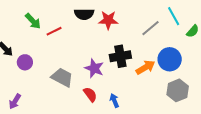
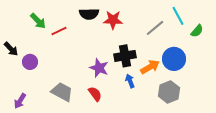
gray trapezoid: (62, 77) -> (62, 92), moved
gray hexagon: (178, 90) -> (169, 92), moved
blue arrow: (114, 100) -> (130, 81), moved

